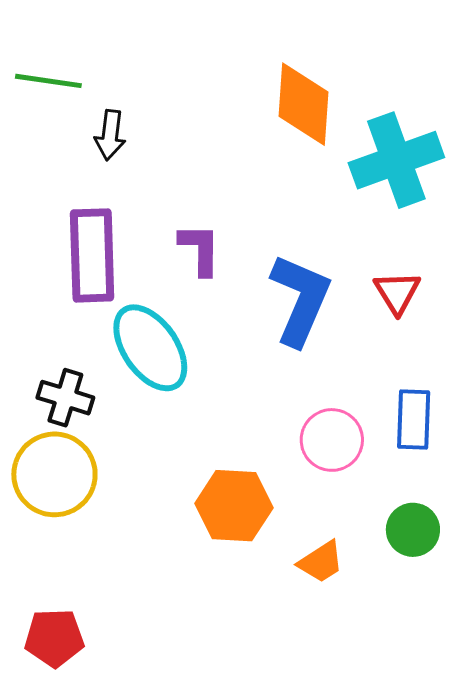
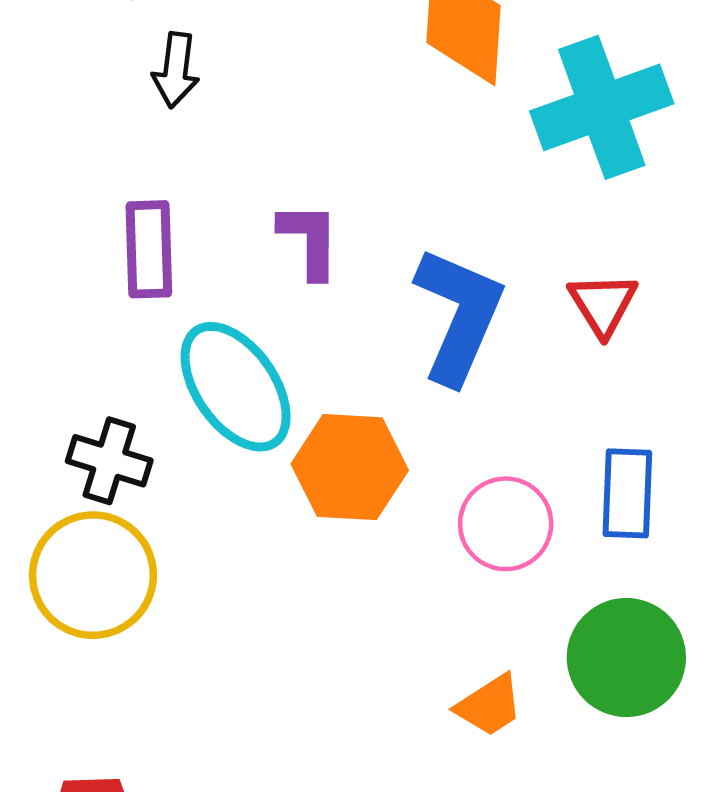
purple rectangle: (92, 255) -> (149, 249), size x0.7
orange hexagon: (234, 506) -> (350, 467), moved
green circle: (413, 530) -> (626, 658), size x1.5

